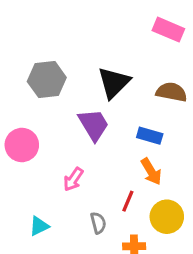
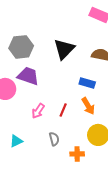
purple trapezoid: (94, 125) -> (28, 76), moved, turned -40
red line: (128, 201) -> (63, 110), moved

